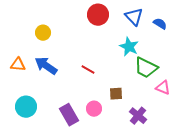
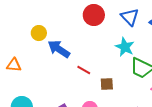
blue arrow: (46, 66) -> (59, 49), moved
brown square: (116, 94) -> (107, 84), moved

